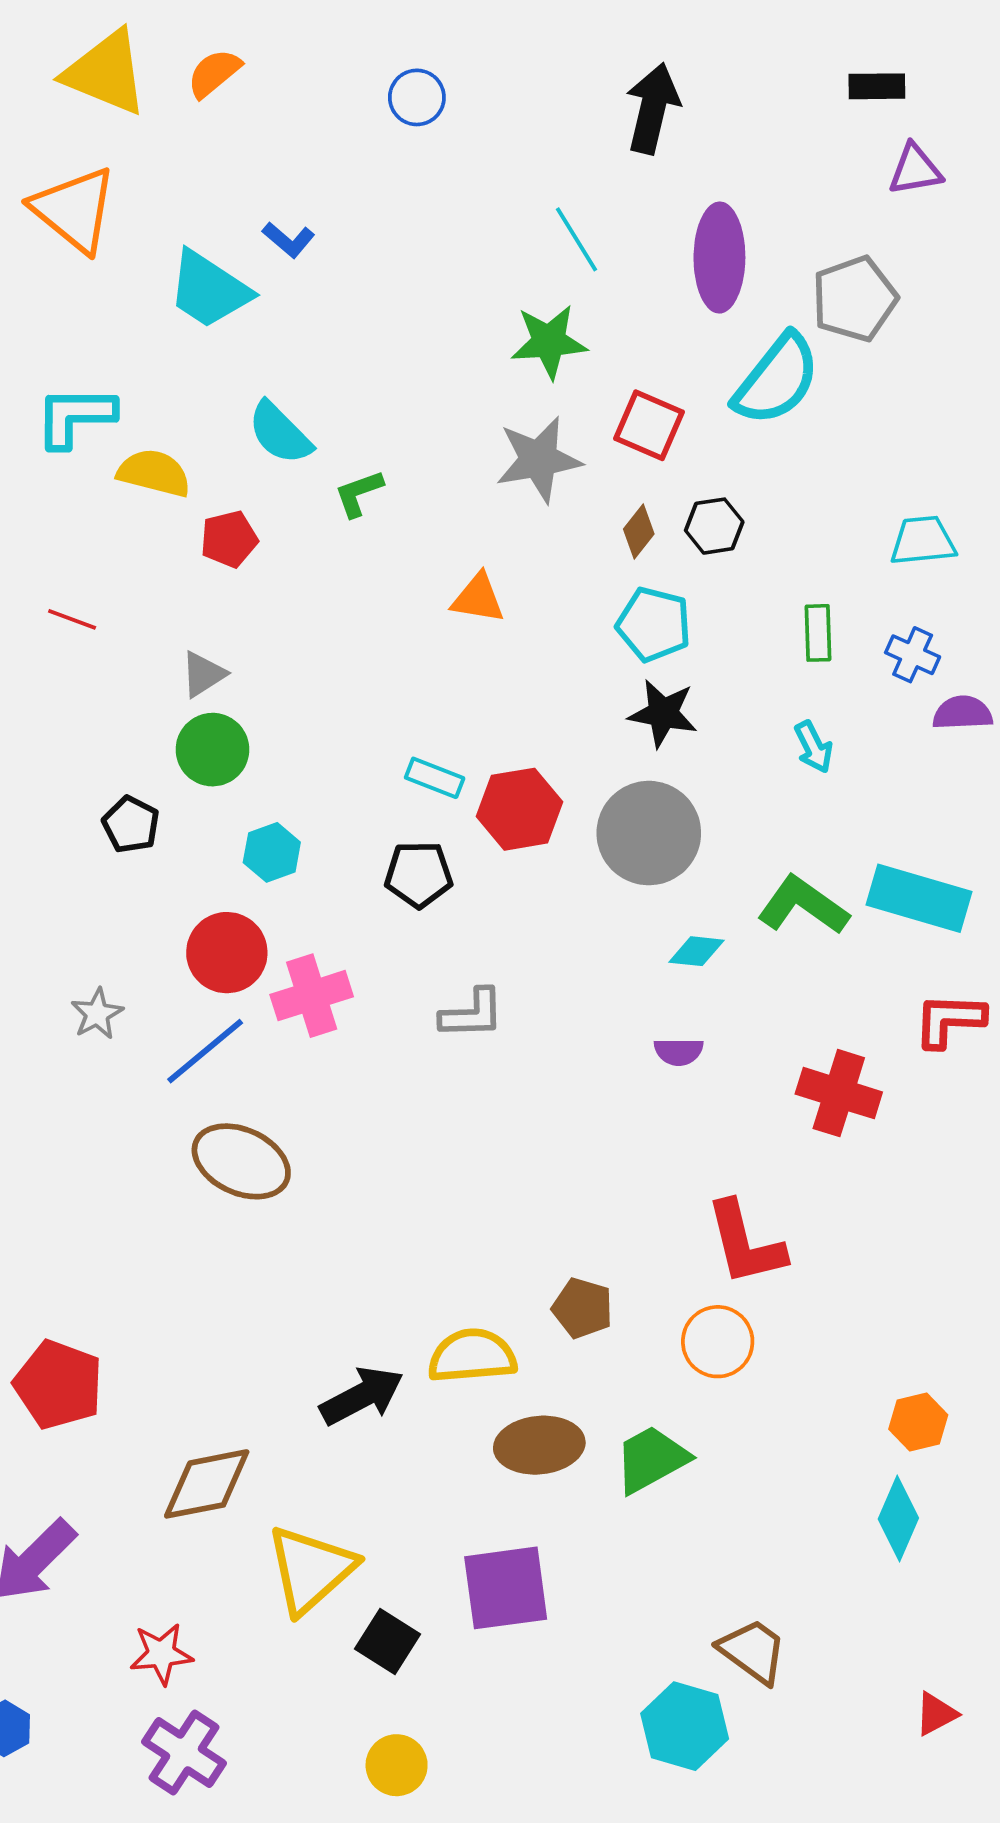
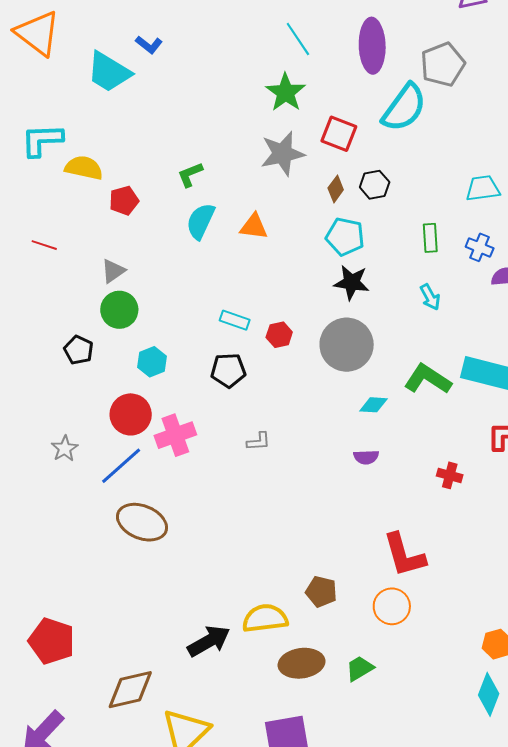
green star: (549, 342) -> (286, 92), turned -30
cyan semicircle: (280, 433) -> (201, 221), moved, turned 72
red hexagon: (519, 809) -> (279, 335), size x0.6
gray L-shape: (472, 1014) -> (259, 441), size x0.7
red cross: (839, 1093) -> (450, 475), size x0.6
green trapezoid: (651, 1459) -> (360, 668), size x0.7

